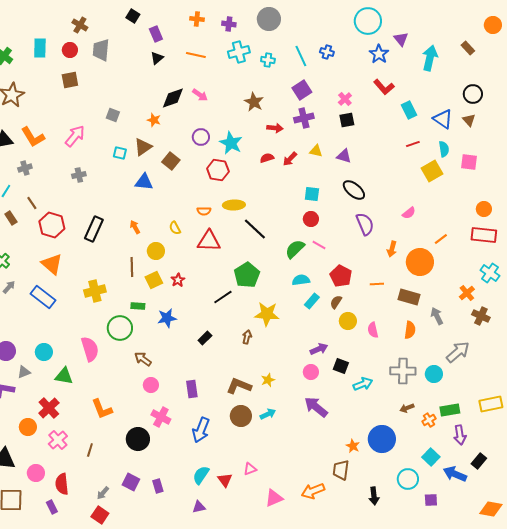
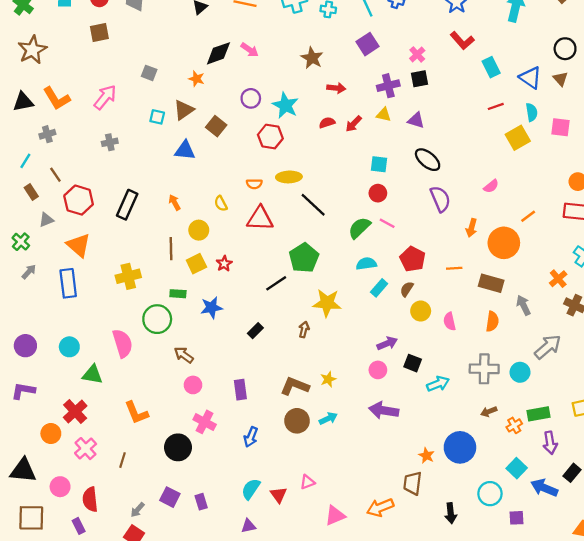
purple cross: (304, 118) -> (388, 86), moved
blue rectangle: (43, 297) -> (68, 283), turned 45
gray triangle: (24, 372) -> (46, 220), moved
purple arrow: (316, 407) -> (384, 410), turned -30
blue arrow: (201, 430) -> (251, 437), size x0.7

